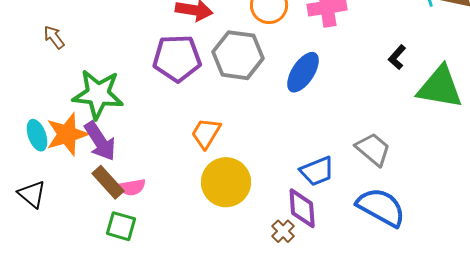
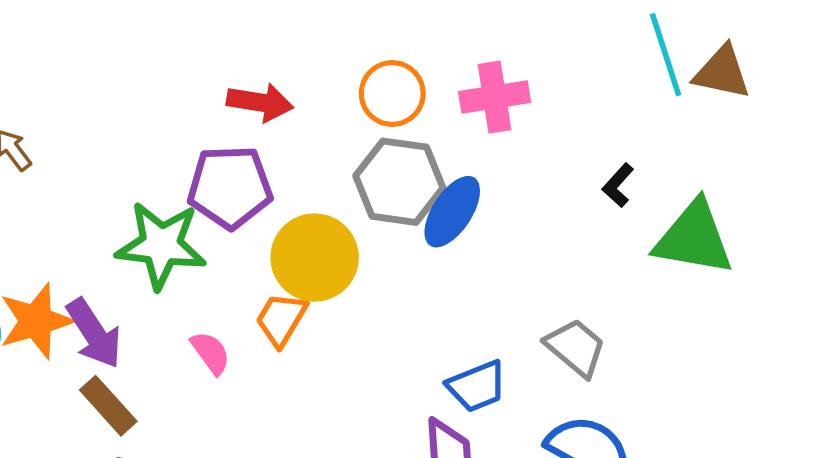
gray hexagon: (238, 55) -> (399, 182), moved
green star: (98, 94) -> (161, 245), moved
yellow circle: (226, 182) -> (315, 258), moved
pink semicircle: (132, 187) -> (211, 353), moved, turned -116

